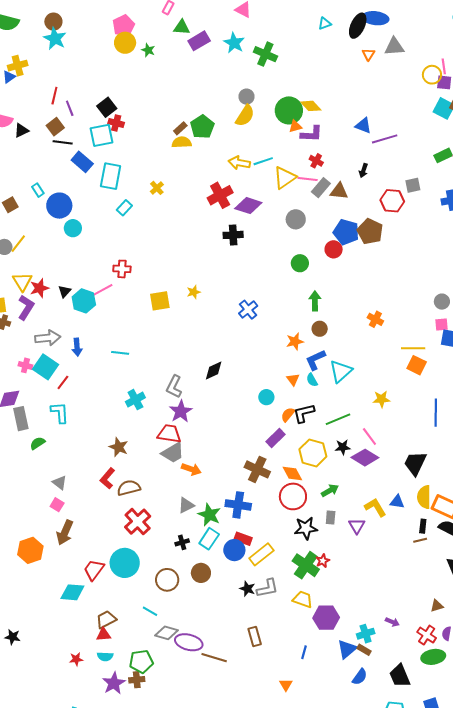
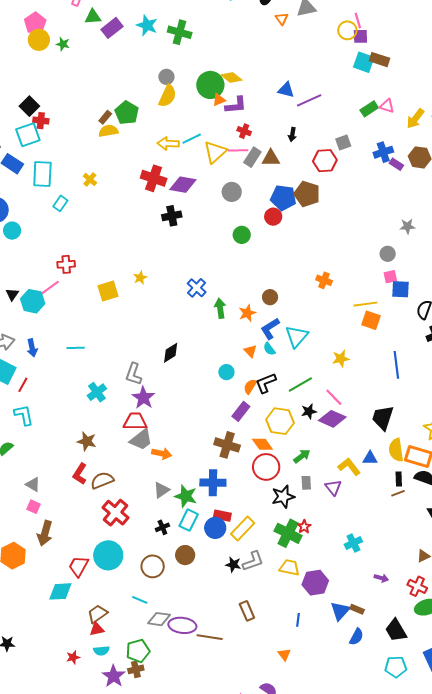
red cross: (220, 195) -> (154, 178), turned -35
green arrow: (315, 301) -> (220, 308), moved
cyan cross: (366, 634) -> (353, 543), moved

